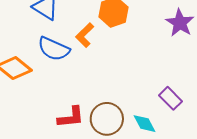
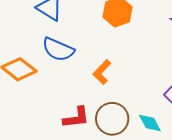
orange L-shape: (85, 35) -> (102, 72), moved

